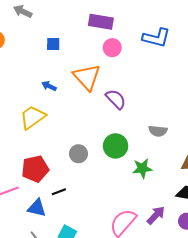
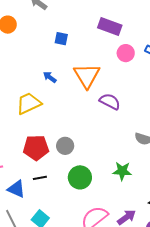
pink circle: (112, 48) -> (126, 53), moved
purple semicircle: (116, 99) -> (110, 102), turned -30
green circle: (116, 146) -> (80, 177), moved
red pentagon: (35, 169) -> (36, 148), moved

